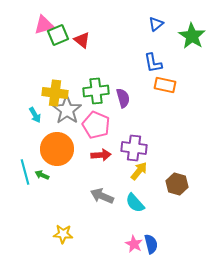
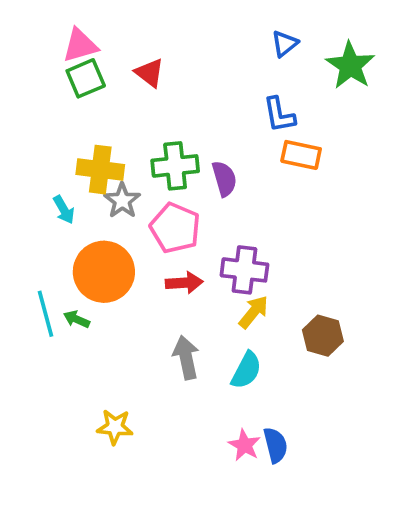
green square: (58, 35) -> (86, 78), moved
gray star: (67, 110) -> (122, 201), size x0.7
gray arrow: (102, 196) -> (186, 358), turned 55
cyan semicircle: (135, 203) -> (246, 370), turned -110

